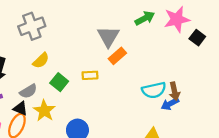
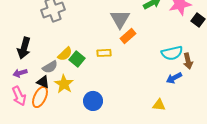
yellow semicircle: (41, 60) -> (65, 54), moved
cyan semicircle: (154, 90) -> (172, 53), moved
brown arrow: (174, 91) -> (188, 61), moved

